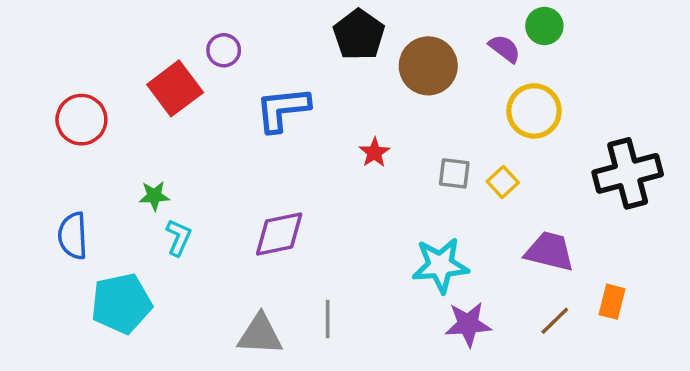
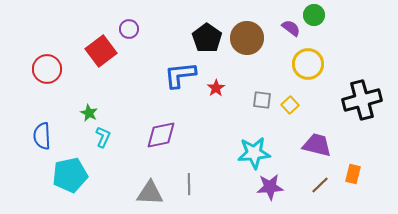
black pentagon: (359, 35) -> (207, 38), moved
blue L-shape: (283, 109) -> (180, 75), moved
green star: (154, 196) -> (89, 113), turned 30

